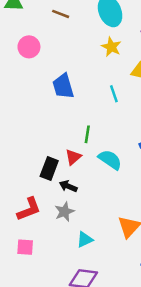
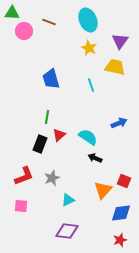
pink circle: (29, 47) -> (24, 31), moved
green line: (87, 134) -> (47, 117), moved
black arrow: (68, 186) -> (95, 158), moved

